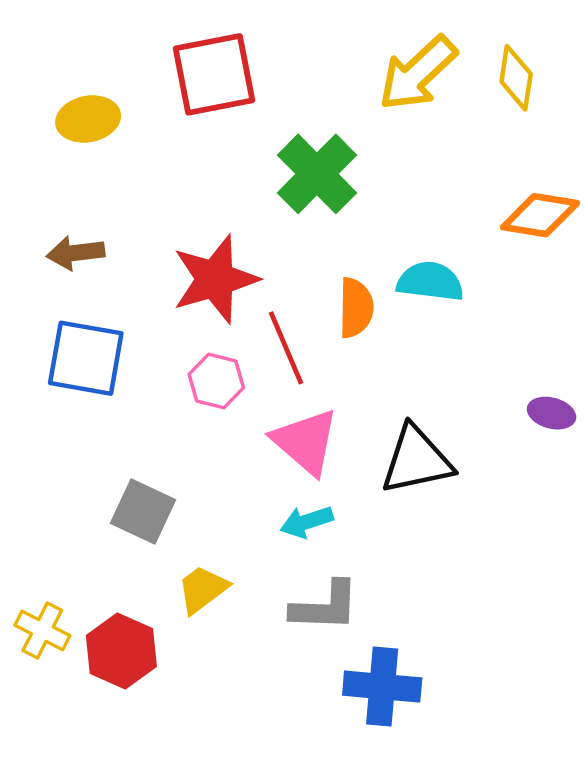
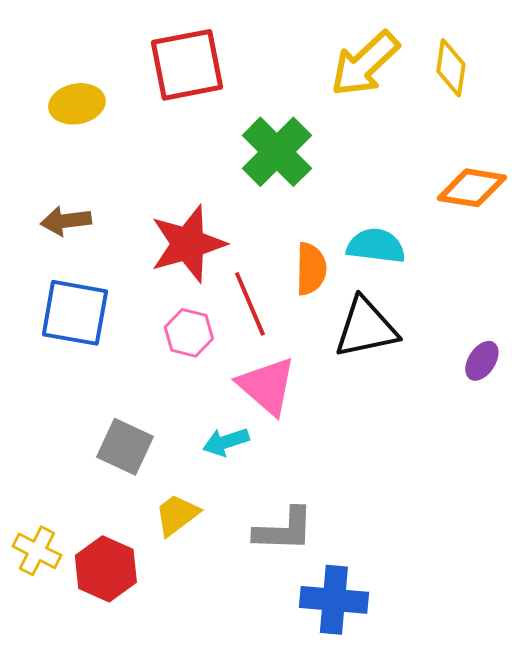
purple ellipse: (552, 413) -> (482, 361), turned -72
black triangle: (416, 460) -> (366, 328), moved
cyan arrow: (307, 522) -> (226, 442), moved

